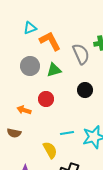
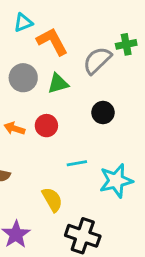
gray semicircle: (81, 54) -> (97, 60), turned -110
orange arrow: (24, 110) -> (15, 128), moved
cyan line: (67, 133) -> (77, 163), moved

